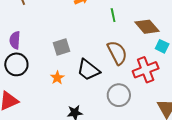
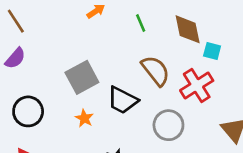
brown diamond: (147, 27) -> (188, 29), turned 40
purple semicircle: (15, 40) -> (15, 58), moved, turned -132
gray square: (61, 47) -> (82, 77), size x1.4

